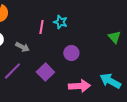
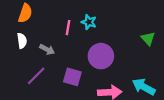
purple circle: (71, 53) -> (101, 56), size x1.5
purple square: (45, 72) -> (72, 77), turned -30

